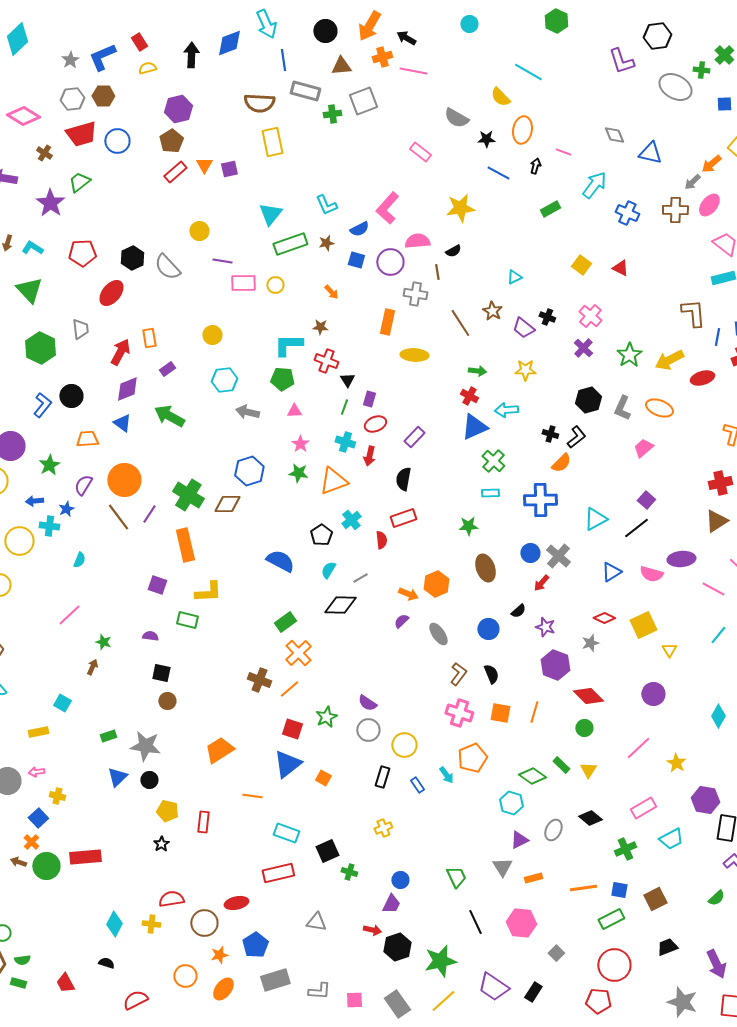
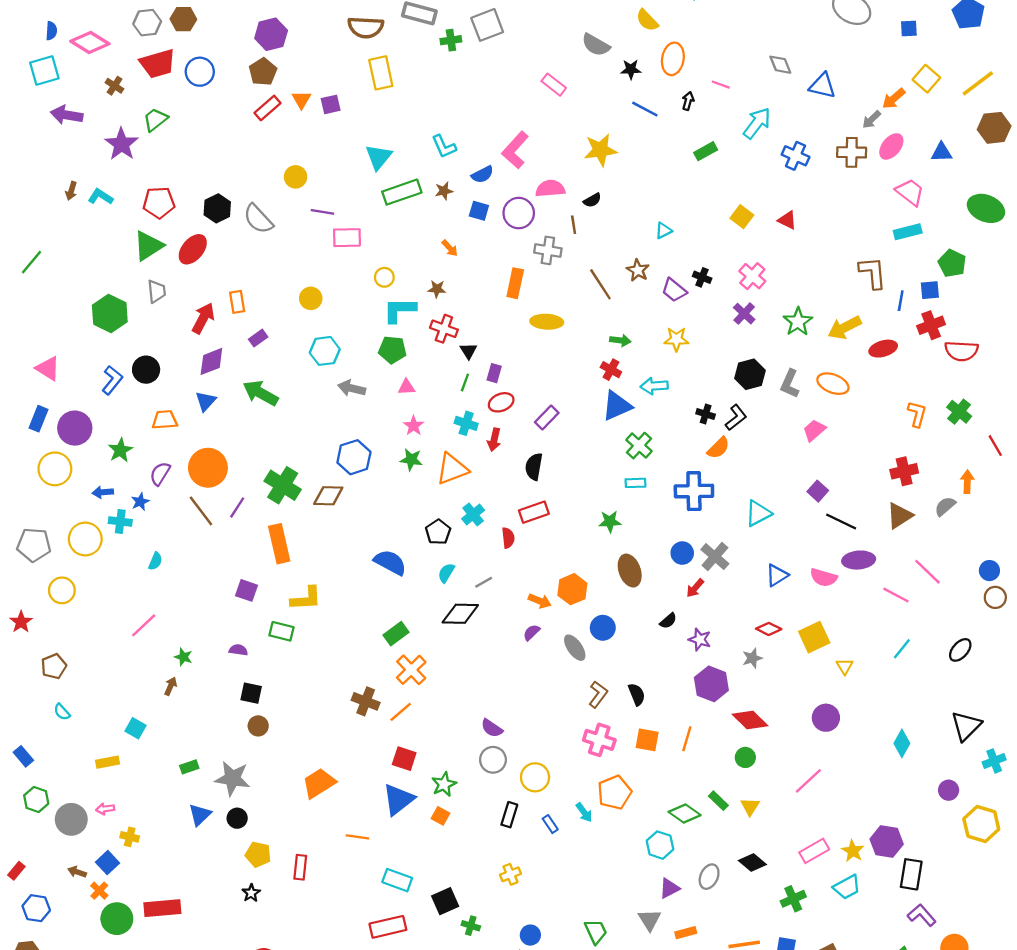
yellow circle: (275, 285) -> (384, 277), moved
green triangle: (29, 290) -> (148, 246), moved, turned 40
blue triangle: (122, 423) -> (206, 401), turned 36
black line: (636, 528) -> (841, 521), moved, turned 64
blue circle: (488, 629) -> (603, 628), moved
green star: (326, 717) -> (444, 784), moved
yellow star: (676, 763) -> (853, 851), moved
brown arrow: (18, 862) -> (77, 872), moved

